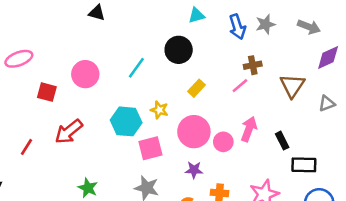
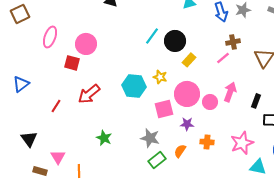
black circle: (179, 50) -> (175, 41), moved
pink ellipse: (19, 59) -> (50, 37), turned -50
cyan line: (136, 68) -> (152, 36), moved
pink circle: (85, 74) -> (86, 44), moved
black rectangle: (282, 141) -> (256, 101), turned 48
pink square: (150, 148) -> (164, 109), moved

